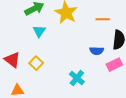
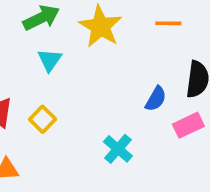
orange line: (103, 19) -> (168, 23), moved
blue semicircle: (97, 51) -> (156, 99), turned -64

